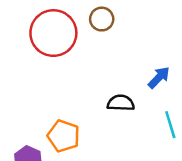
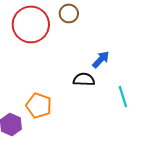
blue arrow: (159, 78) -> (101, 59), moved

